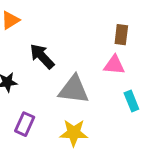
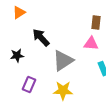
gray triangle: (74, 89) -> (63, 61), turned -40

